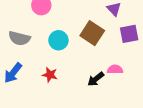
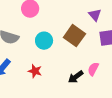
pink semicircle: (115, 69) -> (93, 69), turned -64

